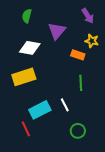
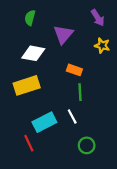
orange rectangle: (78, 55) -> (74, 70), moved
green line: (81, 83) -> (80, 92), moved

